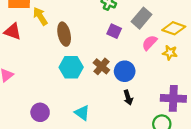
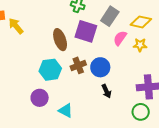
purple square: (114, 31) -> (86, 31), size x1.6
brown ellipse: (64, 34) -> (60, 40), moved
brown cross: (101, 66) -> (78, 65), turned 35
purple circle: (40, 112) -> (40, 98), moved

